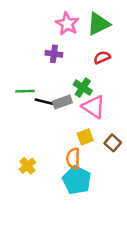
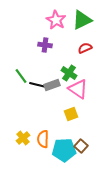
green line: (25, 91) -> (21, 76), turned 56
brown square: (113, 143) -> (81, 146), moved
orange semicircle: (73, 159) -> (43, 139), moved
cyan pentagon: (77, 180) -> (64, 150), turned -30

